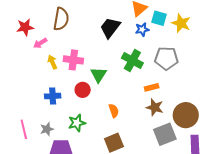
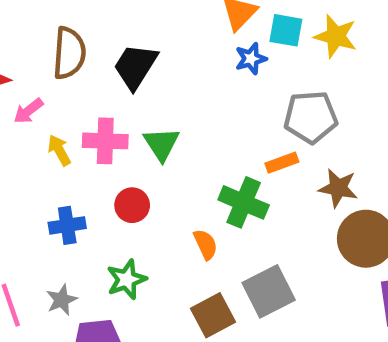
black trapezoid: (110, 28) -> (135, 66), moved
green cross: (132, 60) -> (244, 202), moved
green triangle: (98, 75) -> (161, 144), moved
orange rectangle: (152, 87) -> (282, 163), moved
brown star: (155, 107) -> (338, 188), moved
gray square: (165, 134) -> (269, 291), moved

